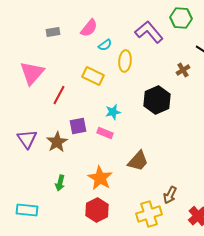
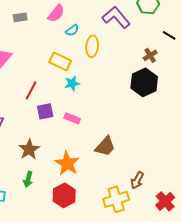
red line: (59, 95) -> (31, 90), moved
black hexagon: (157, 100) -> (144, 82), moved
cyan star: (113, 112) -> (72, 83), moved
brown star: (57, 142) -> (29, 149), moved
green arrow: (60, 183) -> (28, 179), moved

